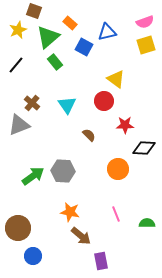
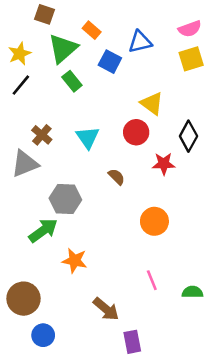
yellow star: (18, 30) -> (20, 54), moved
black diamond: (144, 148) -> (188, 136), moved, turned -65
gray hexagon: (63, 171) -> (65, 199), moved
orange star: (70, 212) -> (75, 261), moved

